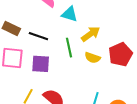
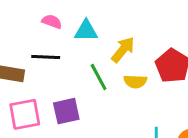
black line: (38, 36) -> (46, 57), moved

